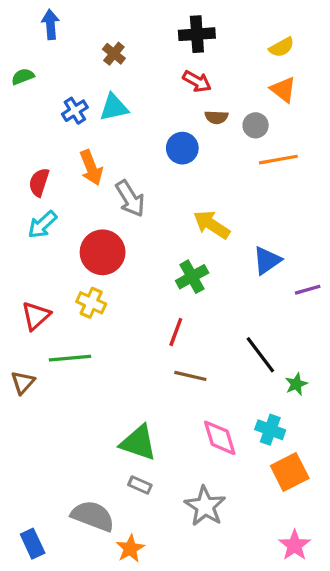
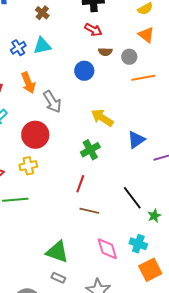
yellow cross: (91, 303) -> (28, 166), turned -36

